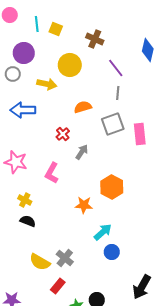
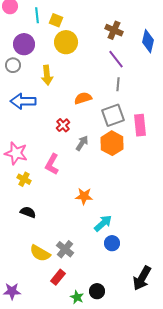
brown cross: (95, 39) -> (114, 30), moved
yellow circle: (70, 65) -> (66, 42), moved
yellow arrow: (47, 84) -> (47, 75), turned 72
orange hexagon: (112, 187) -> (112, 143), moved
yellow cross: (25, 200) -> (24, 179), moved

